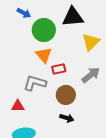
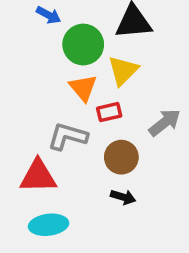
yellow triangle: (91, 42) -> (123, 71), moved
red triangle: (18, 106) -> (38, 176), size x1.6

